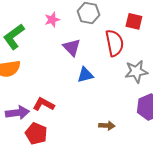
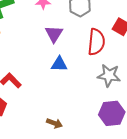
brown arrow: (107, 126) -> (54, 123), moved

